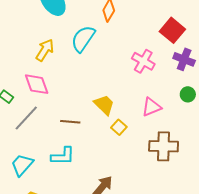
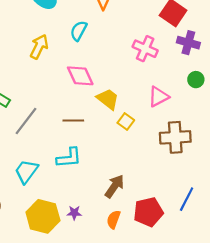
cyan semicircle: (83, 39) -> (79, 31), size x0.7
pink diamond: (37, 84) -> (80, 76), moved

